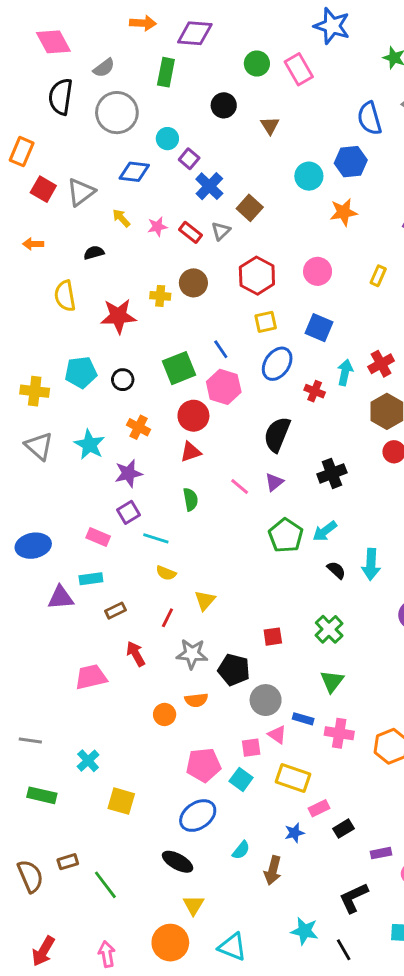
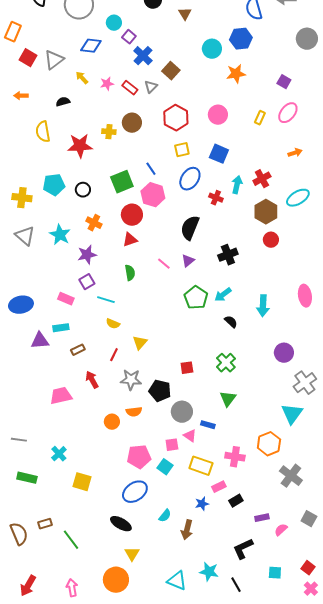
cyan arrow: (371, 564) -> (263, 306), moved
pink cross: (339, 733) -> (235, 457), moved
cyan triangle: (232, 947) -> (177, 581), moved

